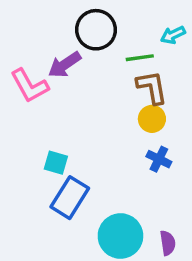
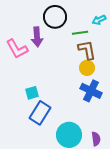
purple arrow: (65, 65) -> (37, 37), turned -60
blue cross: (159, 159) -> (91, 91), size x1.5
cyan square: (56, 163) -> (32, 93), turned -32

